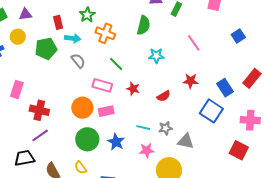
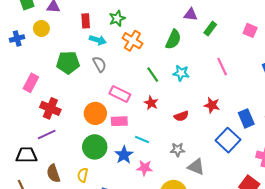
green pentagon: (46, 49) -> (68, 63), moved
green line: (116, 64) -> (153, 75), moved
cyan line: (143, 128) -> (142, 139), moved
pink star: (147, 150) -> (145, 168), moved
yellow semicircle: (81, 168) -> (83, 175), turned 40

